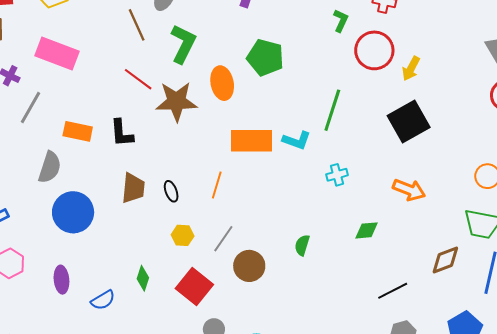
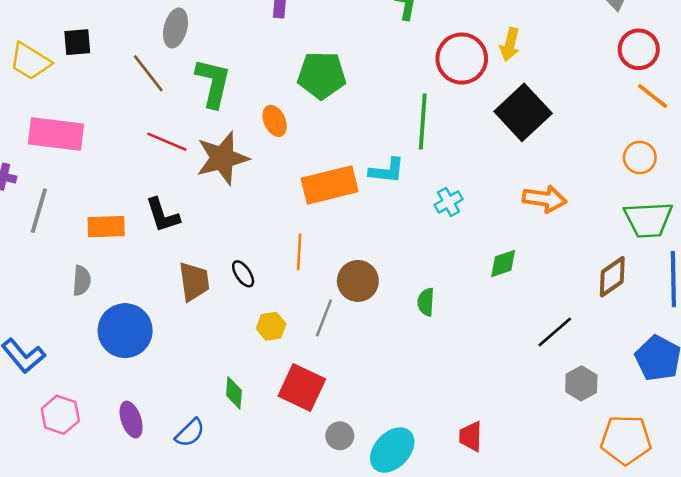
red circle: (374, 50) -> (462, 59), moved
orange ellipse: (222, 83) -> (275, 121), size x0.7
gray semicircle: (50, 167) -> (82, 281), size x0.7
brown circle: (249, 266) -> (358, 281), moved

